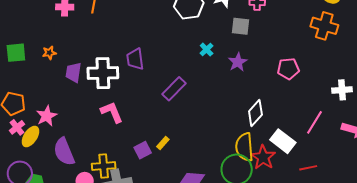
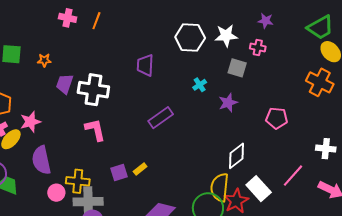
purple trapezoid: (135, 59) -> (145, 65), moved

